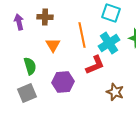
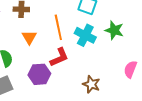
cyan cross: (109, 43) -> (85, 35), turned -30
red L-shape: (95, 65) -> (59, 57), moved

